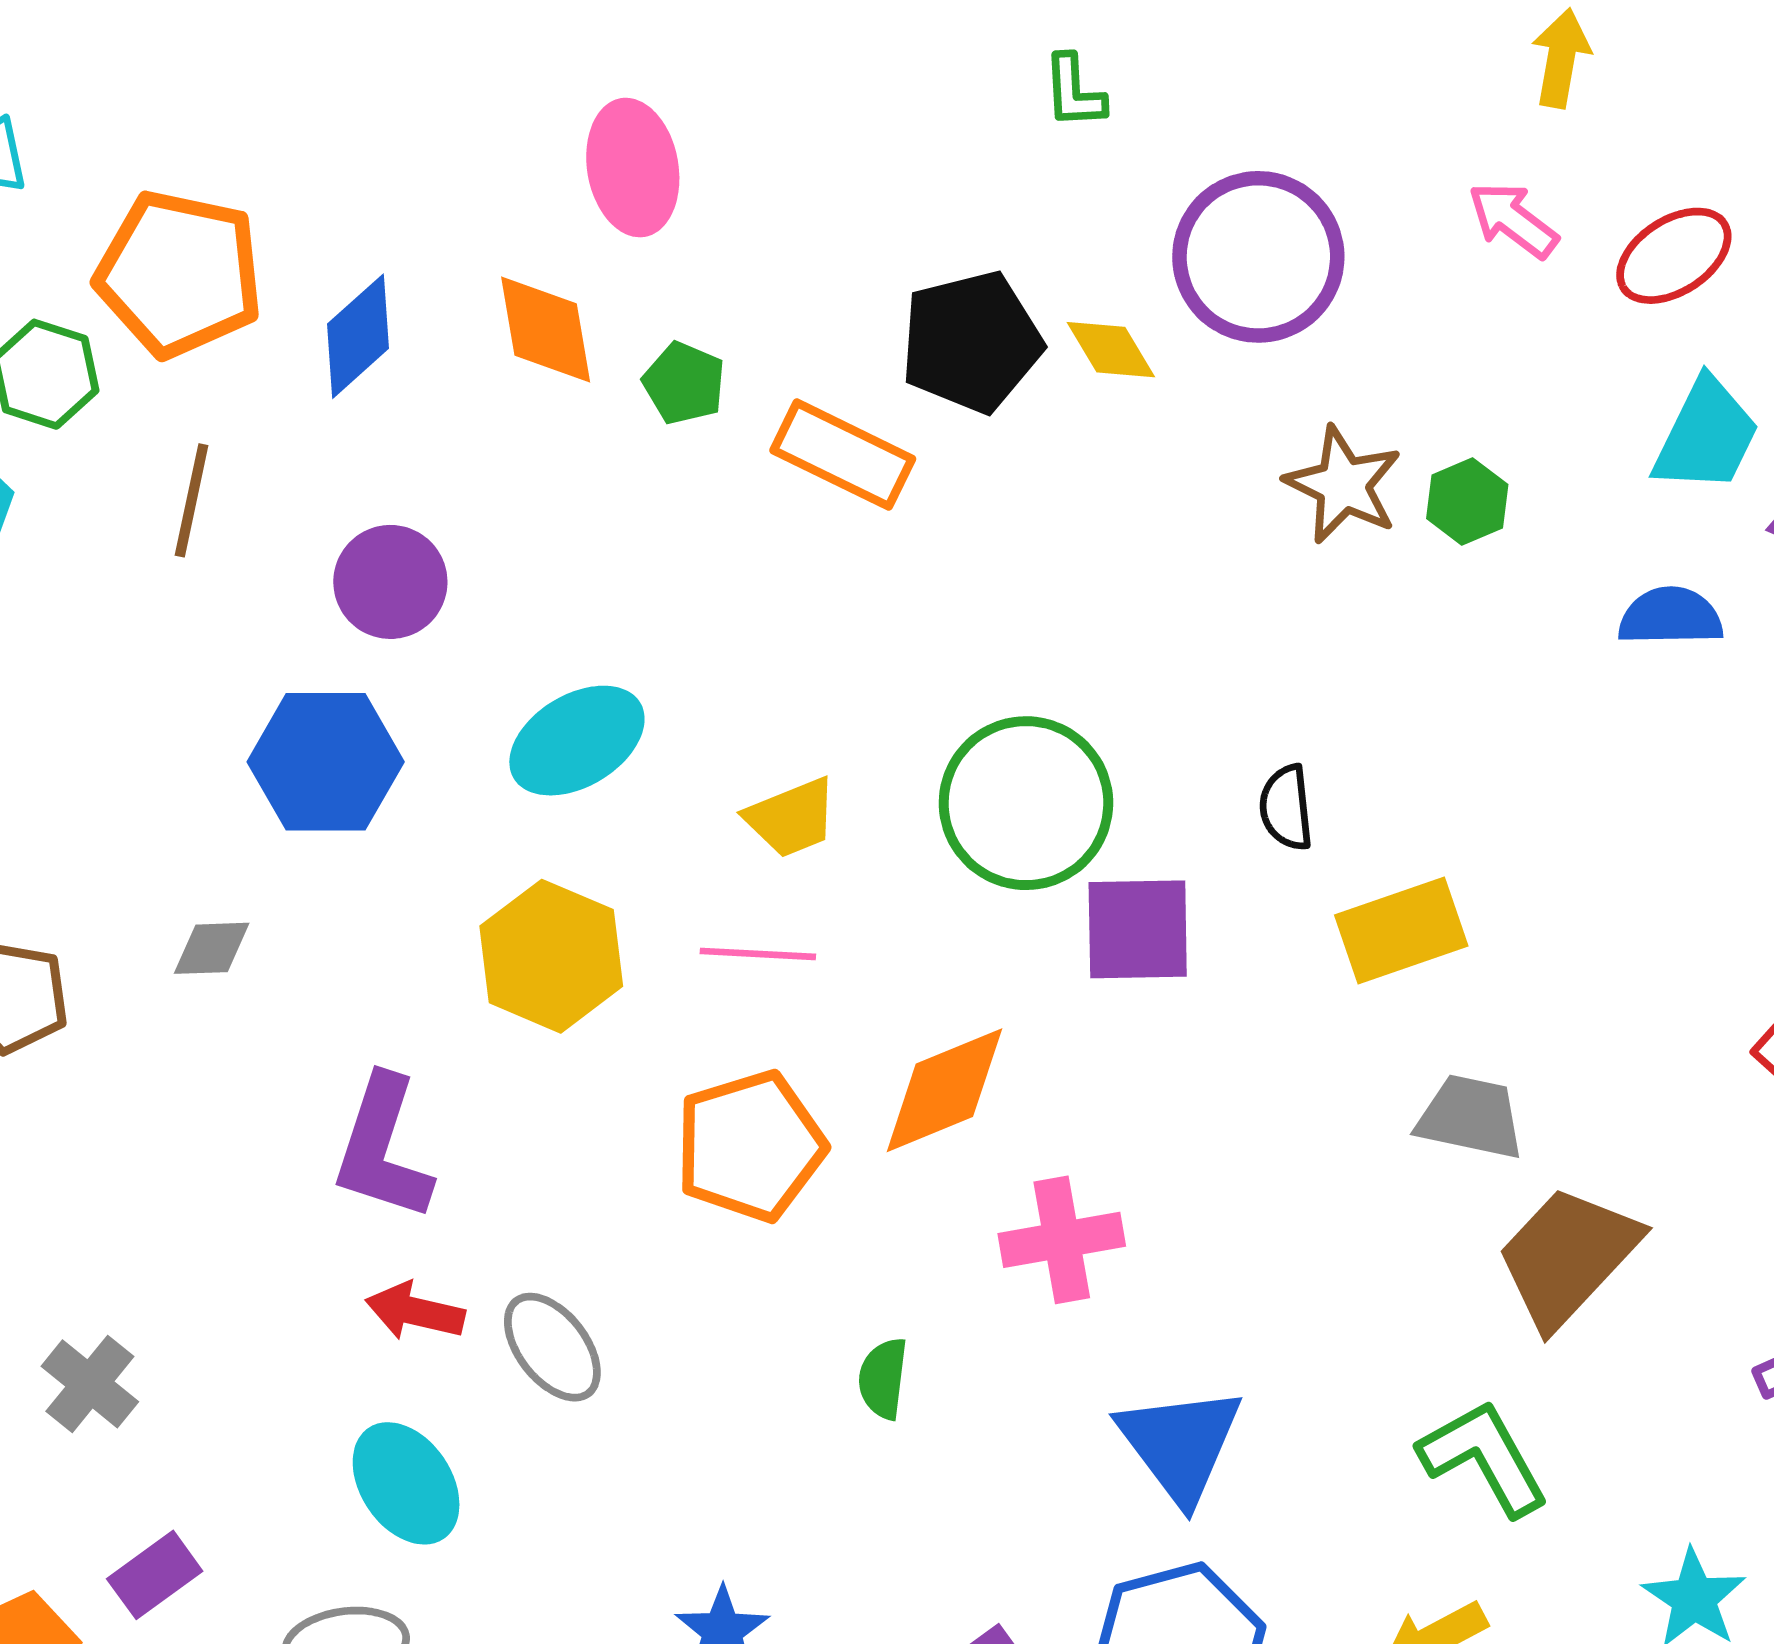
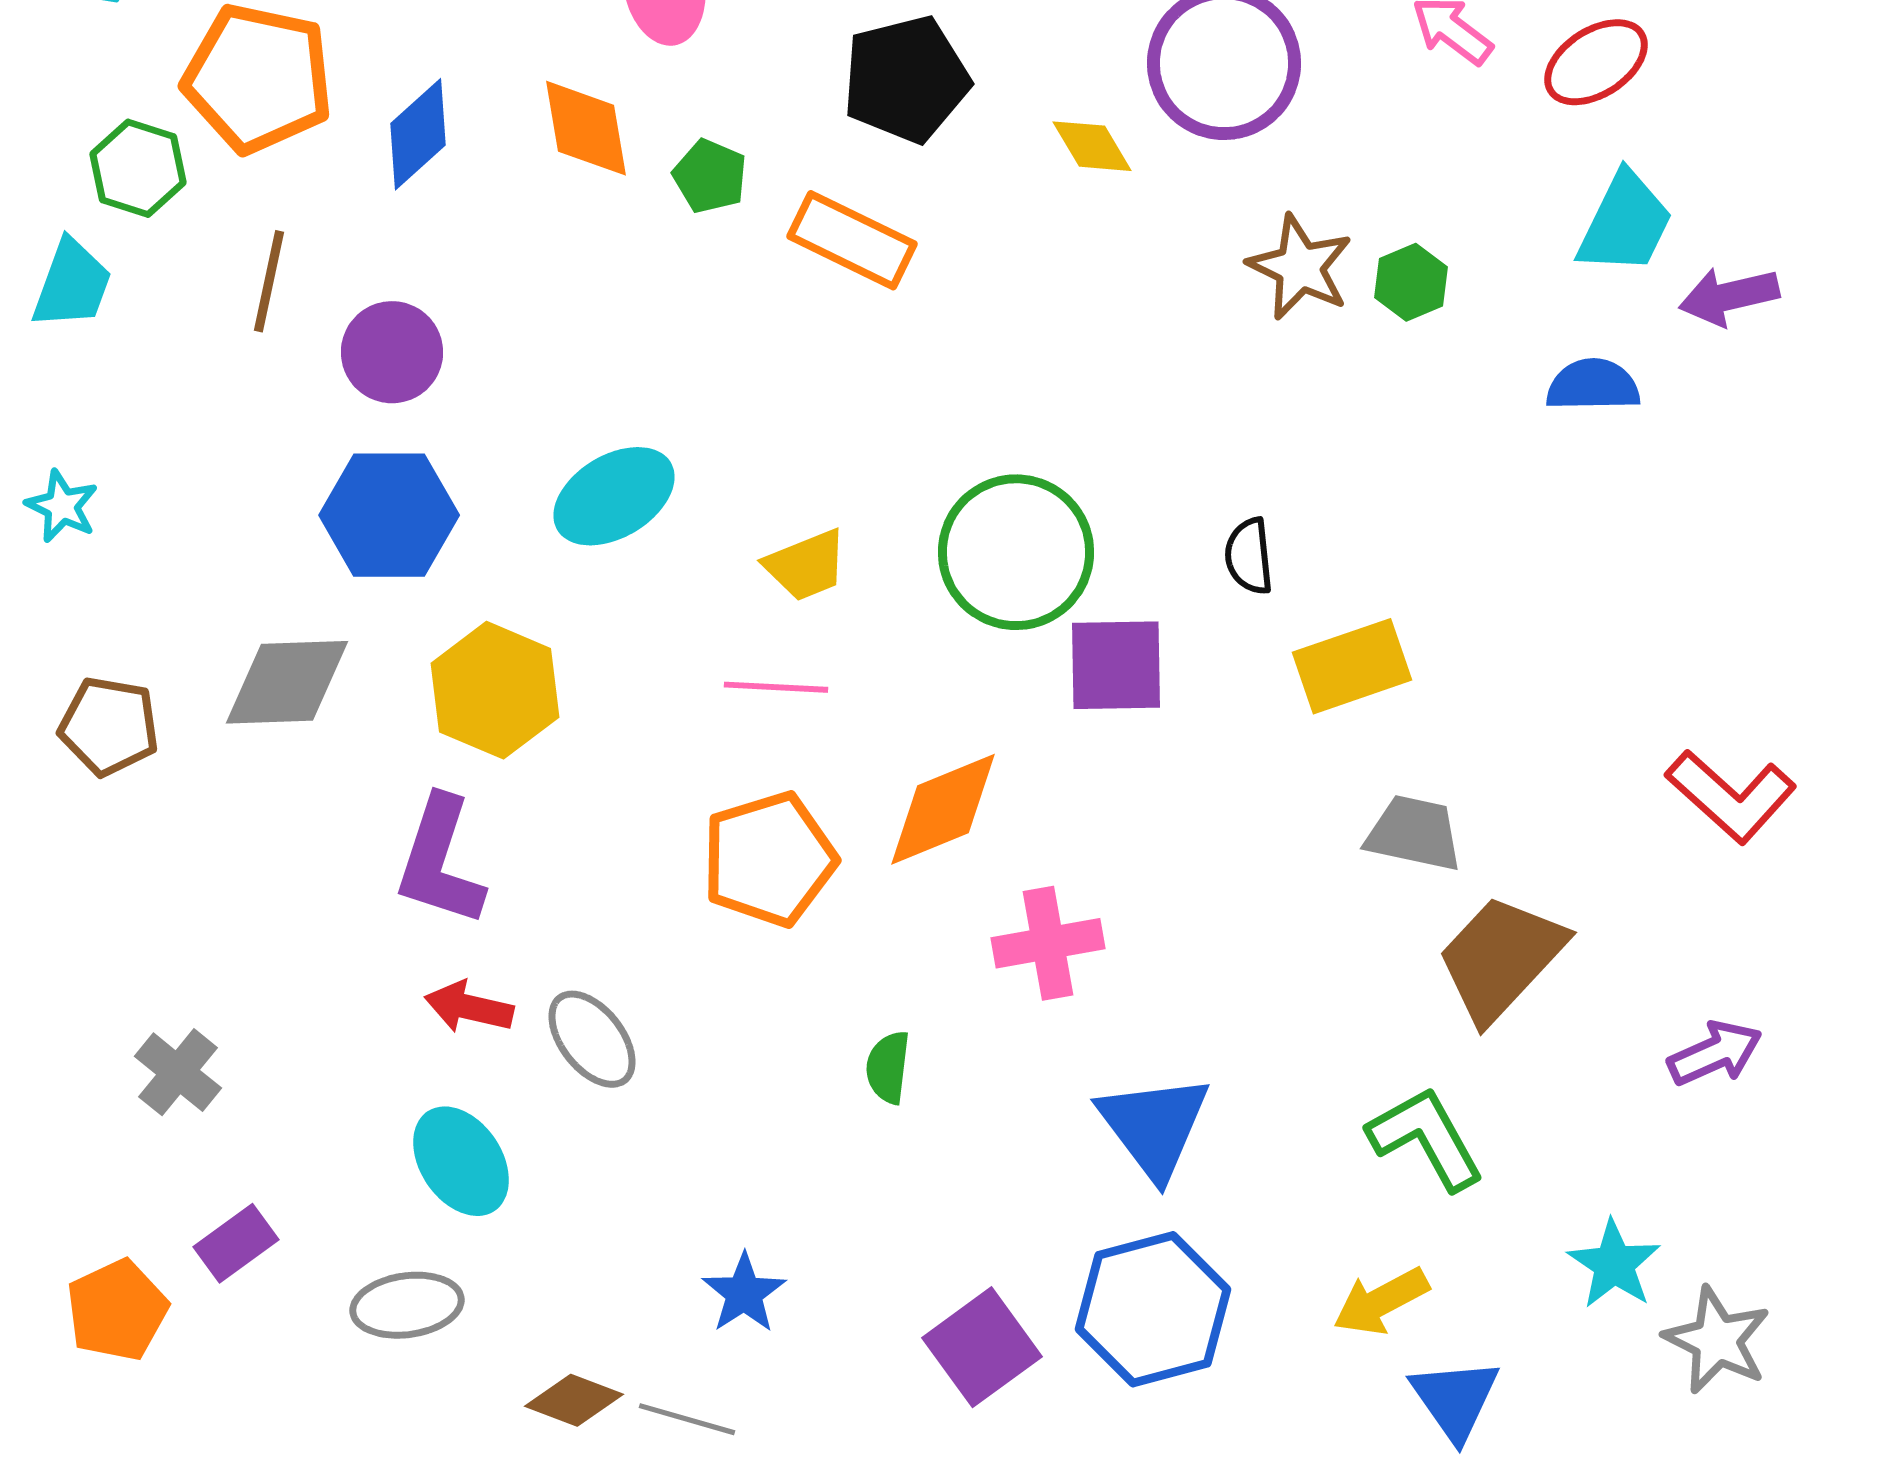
black pentagon: (971, 342) -> (906, 79), moved
purple circle: (390, 582) -> (392, 352), moved
gray diamond: (212, 948) -> (287, 682), size x1.8
yellow hexagon: (551, 956) -> (495, 690), moved

